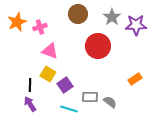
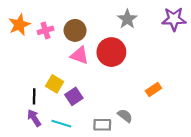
brown circle: (78, 14) -> (75, 30), moved
purple star: (136, 25) -> (174, 19), moved
pink triangle: (50, 51) -> (80, 55), moved
gray rectangle: (90, 97) -> (102, 125), moved
cyan line: (69, 109) -> (61, 124), moved

